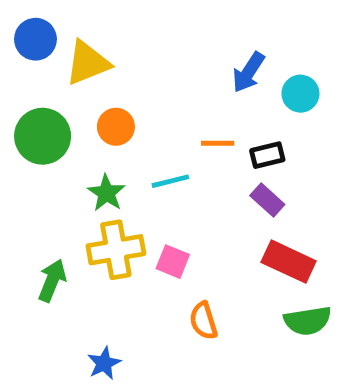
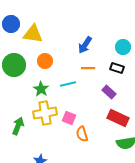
yellow triangle: (88, 63) -> (33, 34), turned 30
blue arrow: (248, 72) -> (85, 45), moved
black rectangle: (267, 155) -> (117, 68), moved, turned 32
orange semicircle: (203, 321) -> (82, 134), moved

